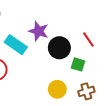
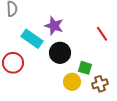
black circle: (59, 48) -> (60, 53), moved
green square: (78, 64) -> (85, 68), moved

